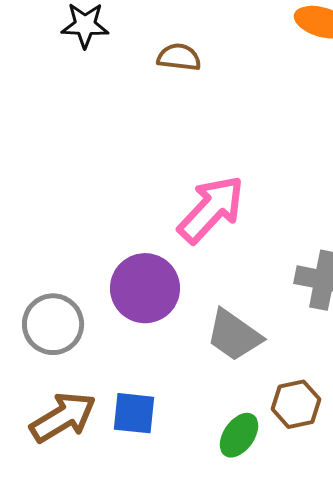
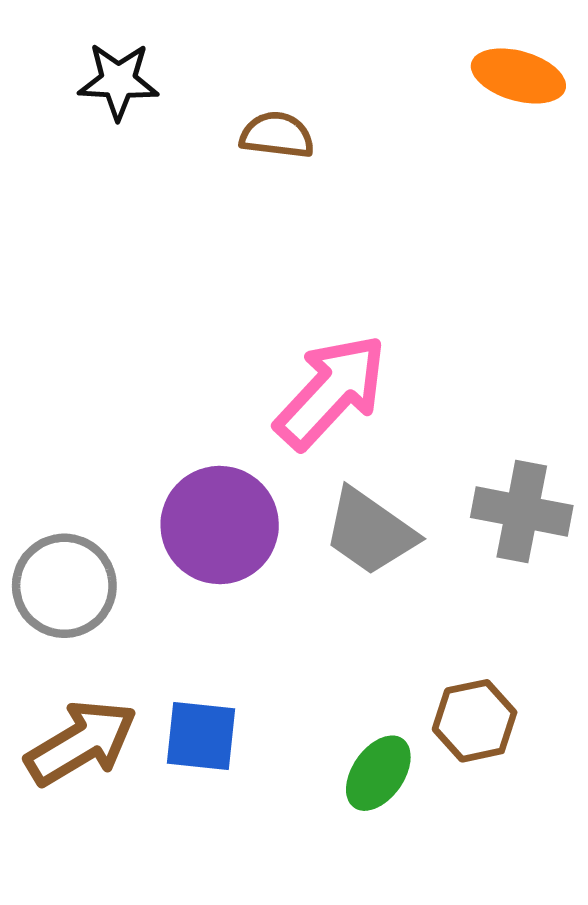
gray trapezoid: (234, 335) -> (370, 532), moved

